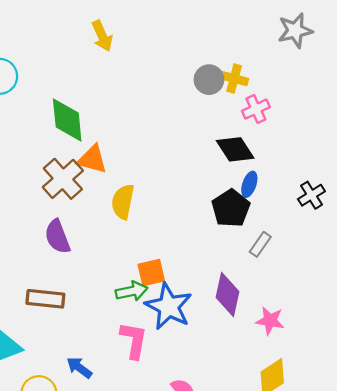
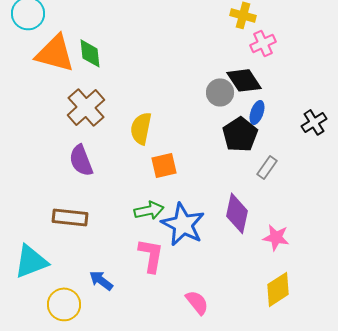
gray circle: (209, 80) -> (220, 92), moved
green diamond: (67, 120) -> (90, 53), size x0.7
orange triangle: (92, 159) -> (55, 53), moved, size x1.4
orange square: (151, 273) -> (164, 165), moved

